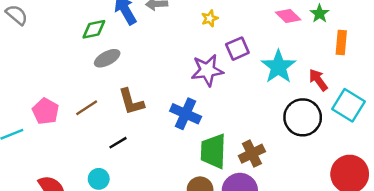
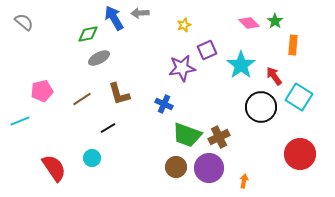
pink pentagon: (46, 111) -> (42, 91), moved, turned 30
blue cross: (186, 114) -> (164, 104), size x0.7
green trapezoid: (213, 151) -> (187, 135), turned -72

